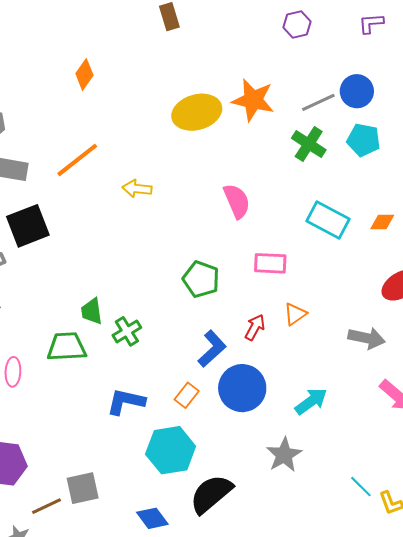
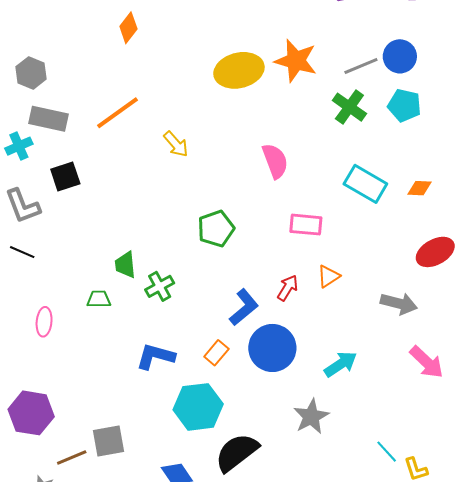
yellow arrow: (137, 189) -> (176, 144), turned -140
black square: (28, 226) -> (65, 177), size x0.7
green pentagon: (201, 279) -> (216, 229), moved, turned 30
green trapezoid: (67, 347) -> (99, 299), size x0.6

